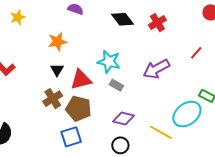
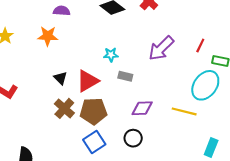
orange star: (57, 42) -> (48, 36), moved, turned 30
red line: (196, 53) -> (200, 45), moved
cyan star: (109, 62) -> (111, 55), size x0.6
black circle: (120, 145) -> (133, 138), moved

